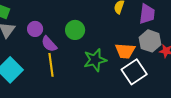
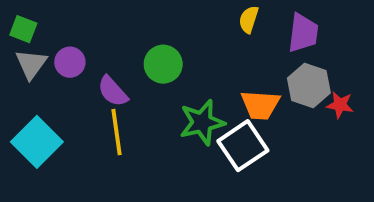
purple circle: (35, 29) -> (70, 62), moved
white square: (134, 72) -> (243, 146), moved

